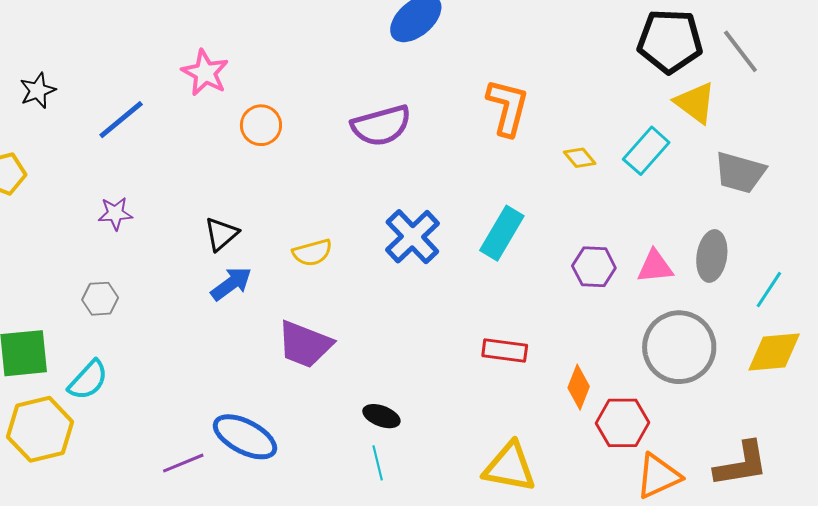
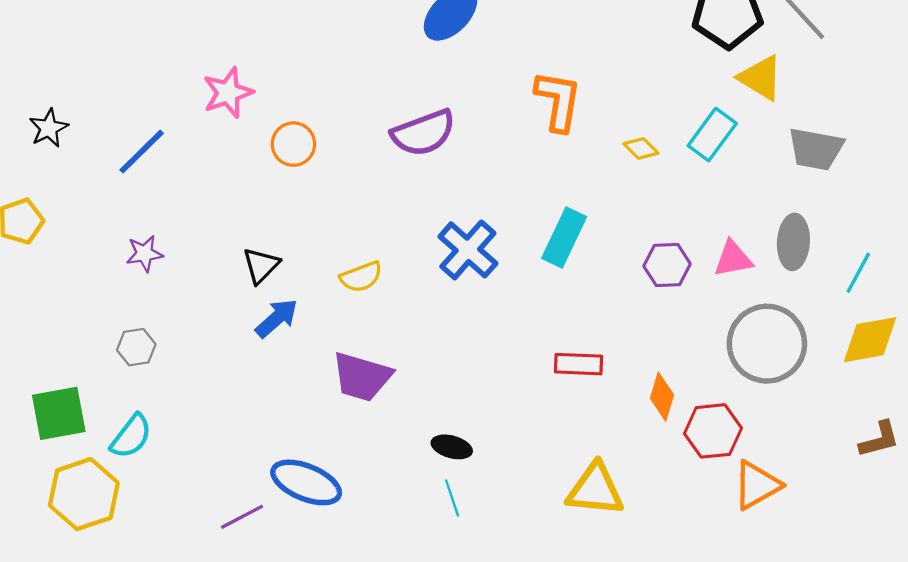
pink star: (205, 73) -> (228, 93), turned 30
brown L-shape: (741, 464) -> (879, 439), moved, size x0.7

